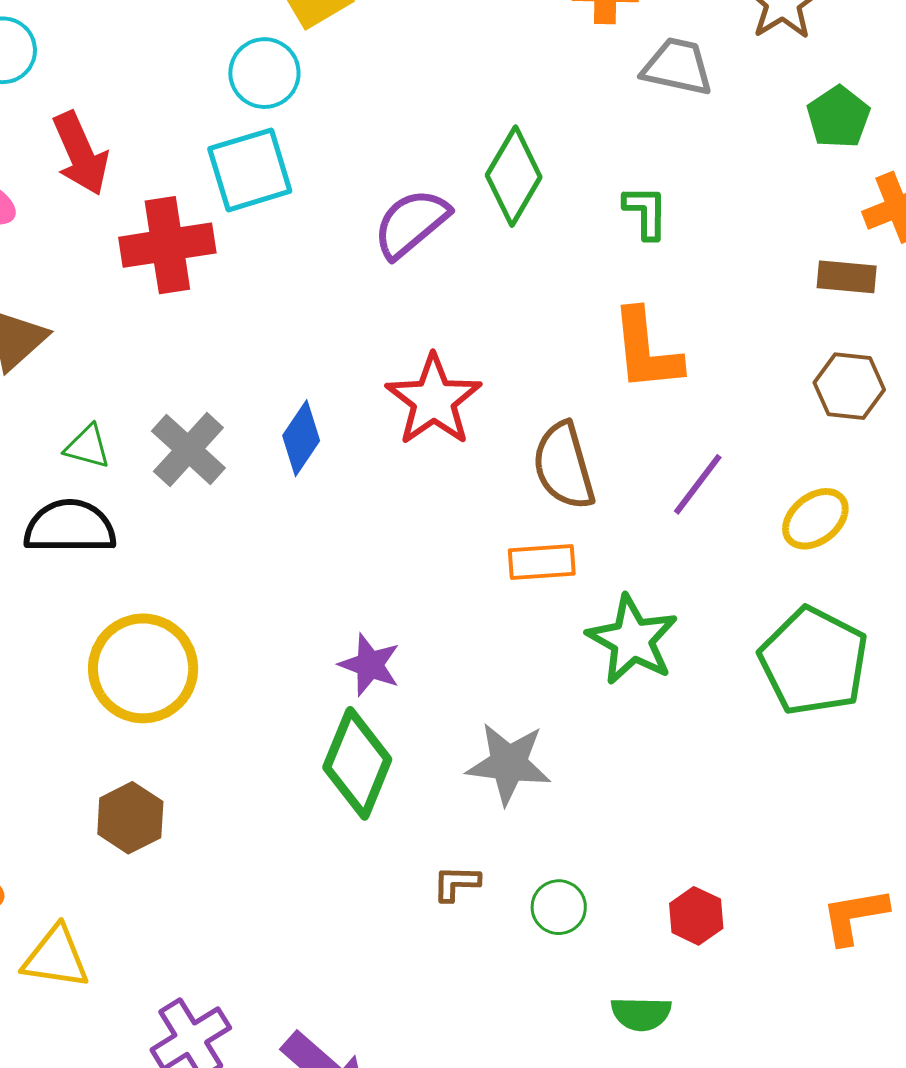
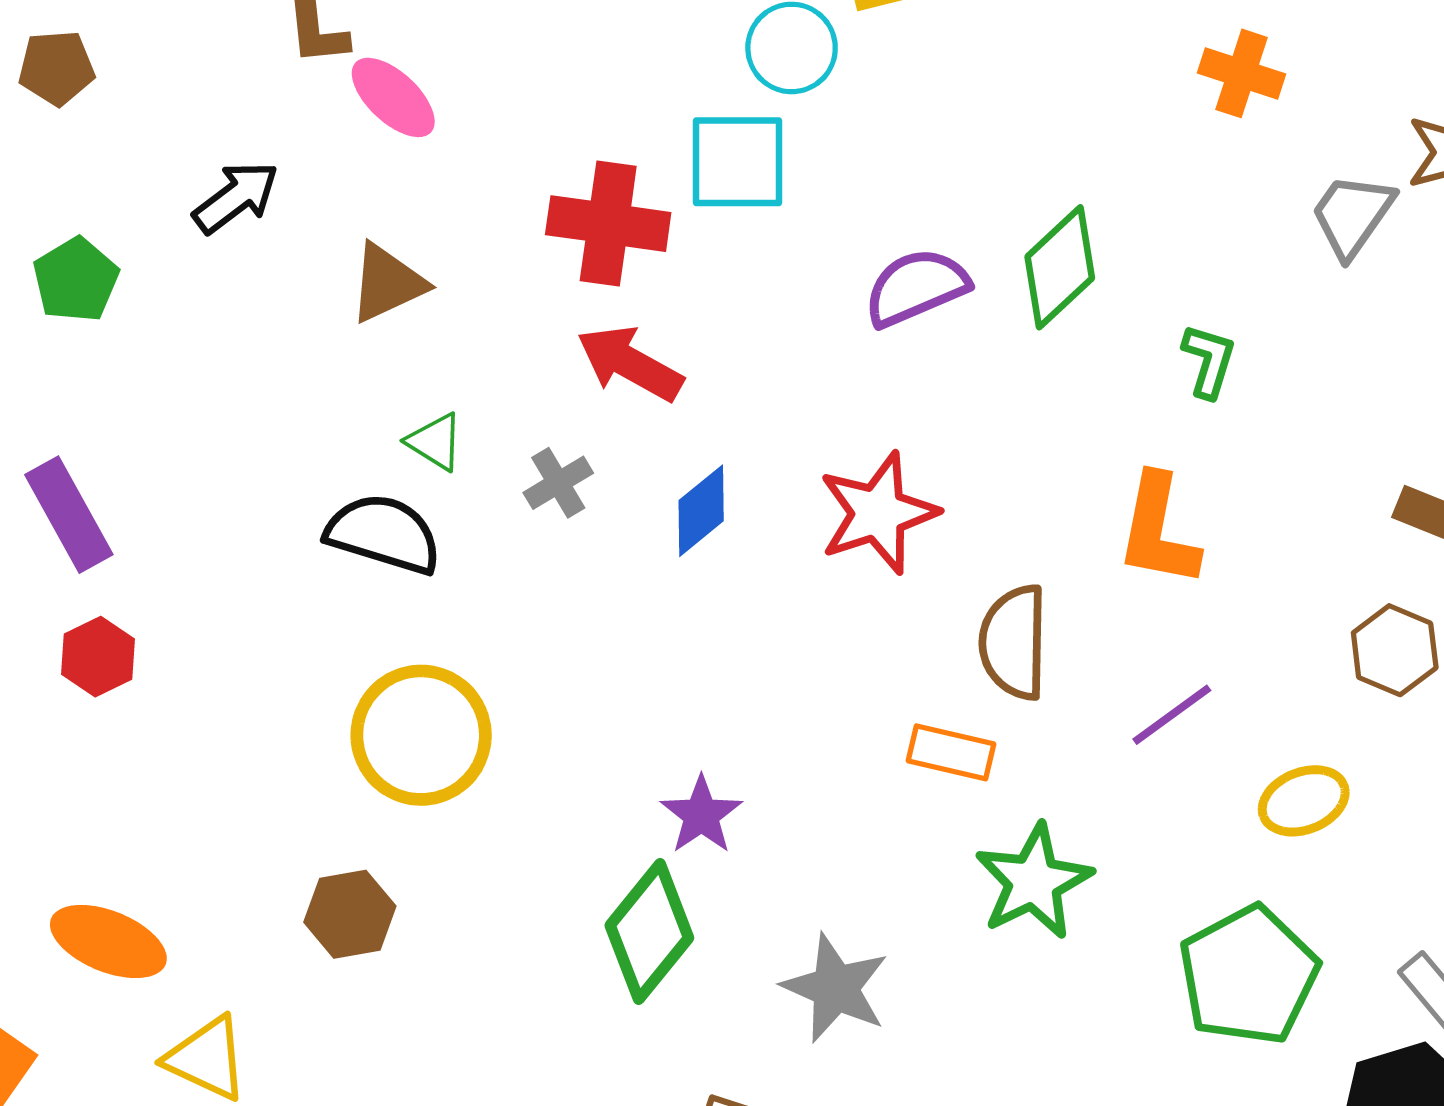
gray trapezoid: (677, 67) -> (1352, 215), moved, turned -84
red arrow: (80, 154) -> (630, 363), moved, turned 126
gray cross: (188, 449) -> (558, 483), size x0.7

